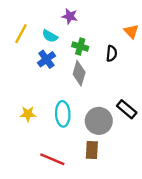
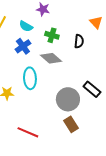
gray diamond: (79, 73) -> (51, 58), turned -65
cyan ellipse: (63, 114) -> (30, 78), moved
brown rectangle: (92, 150) -> (71, 124), moved, turned -35

